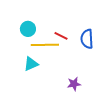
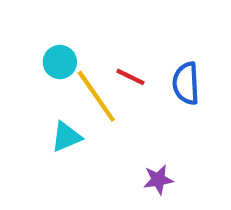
yellow line: (45, 45) -> (96, 96), turned 56

